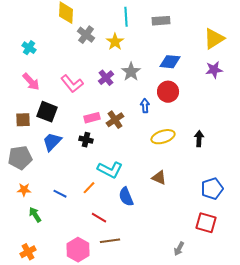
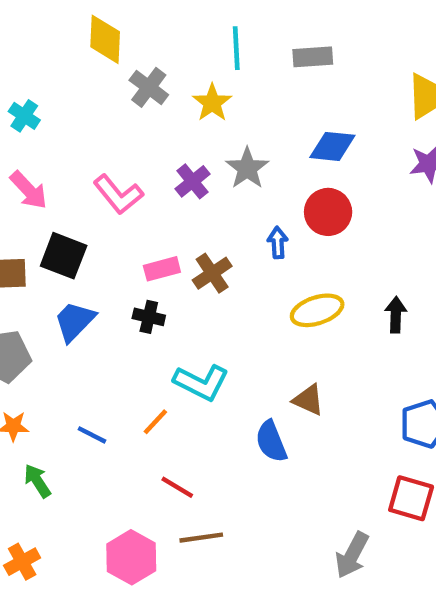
blue semicircle: (126, 197) -> (271, 441), moved
gray arrow: (179, 249) -> (352, 555), size x1.5

